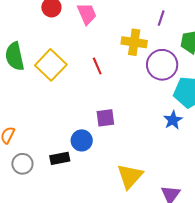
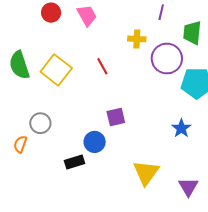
yellow cross: (134, 42) -> (137, 39), size x0.7
blue star: (173, 120) -> (181, 128), moved
gray circle: (22, 164) -> (40, 123), moved

